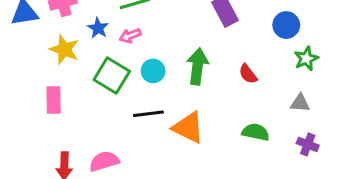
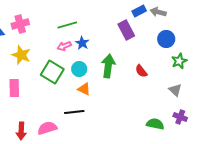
blue star: (98, 28) -> (82, 43), moved
gray triangle: (300, 103) -> (175, 90), turned 40
black line: (148, 114) -> (74, 112), moved
orange triangle: (188, 128) -> (84, 89), moved, size x0.6
green semicircle: (256, 132) -> (155, 124), moved

